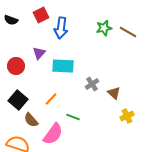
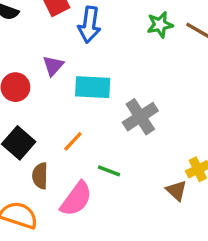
gray cross: (92, 84) -> (140, 117), size x1.5
brown triangle: (114, 93) -> (176, 191), moved
brown semicircle: (31, 120) -> (40, 176), turned 42

